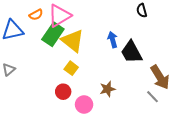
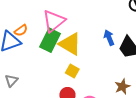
orange semicircle: (36, 15) -> (21, 30), moved
brown star: (107, 89) -> (122, 87), moved

